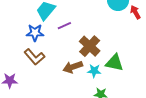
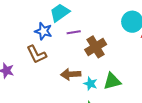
brown cross: (90, 46) -> (96, 47), moved
green triangle: (114, 63) -> (112, 81), turned -42

